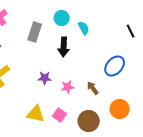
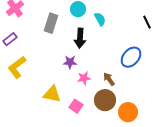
purple star: (45, 78) -> (70, 62), moved
orange circle: (120, 109) -> (128, 112), moved
yellow triangle: (36, 114) -> (52, 94), moved
brown circle: (89, 121) -> (105, 100), moved

